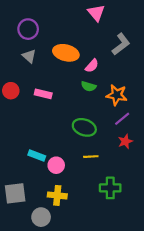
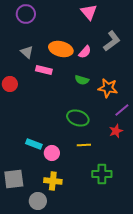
purple circle: (28, 29) -> (26, 14), moved
pink semicircle: (92, 66) -> (85, 52), moved
pink rectangle: (43, 94) -> (44, 70), moved
purple line: (122, 119) -> (122, 110), moved

